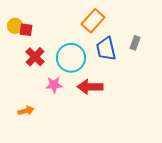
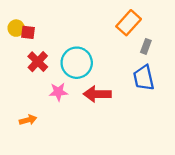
orange rectangle: (93, 21) -> (129, 23), moved
blue trapezoid: (106, 49) -> (144, 78), moved

